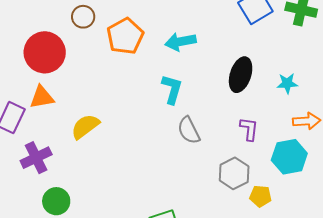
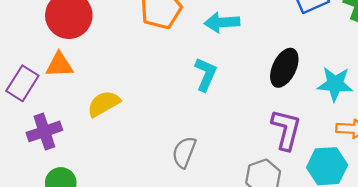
cyan star: (287, 83) -> (335, 84), size x1.5
purple L-shape: (249, 129) -> (286, 130), size x1.5
gray semicircle: (189, 130) -> (184, 152), moved, turned 40

